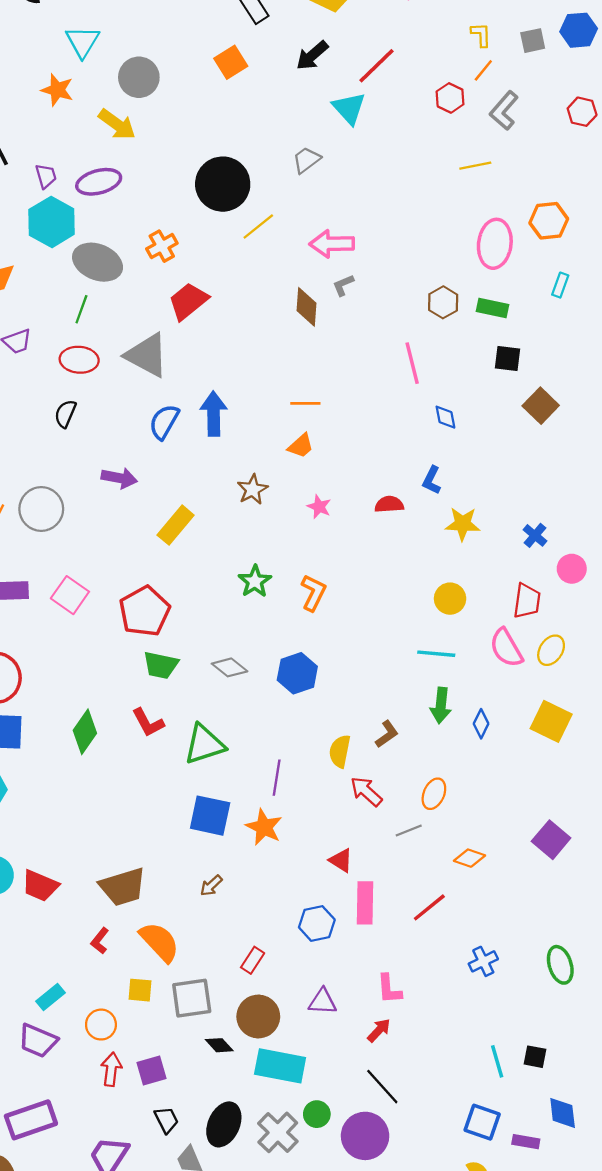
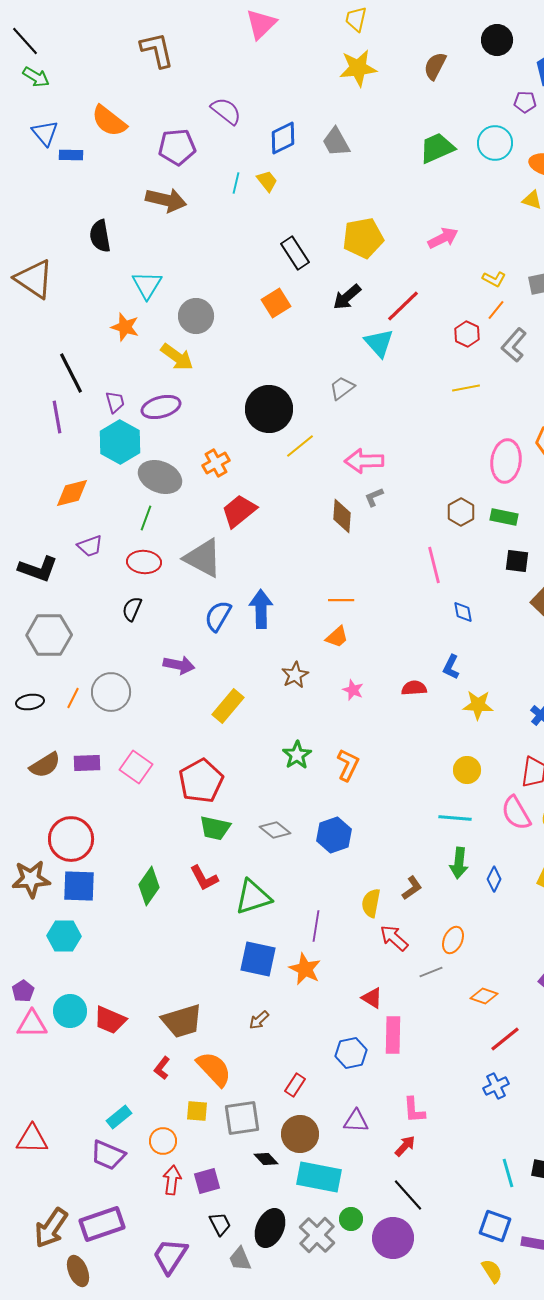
yellow L-shape: (481, 35) -> (494, 279), turned 120
yellow line: (475, 166) -> (466, 388), moved
red line: (429, 907) -> (505, 1039), moved

